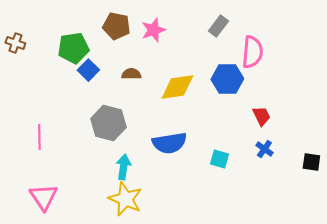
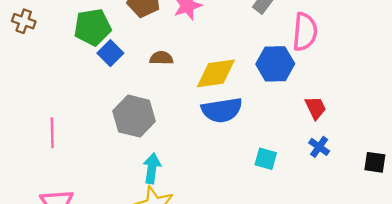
blue semicircle: (169, 143) -> (222, 110), moved

